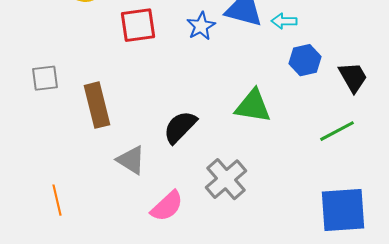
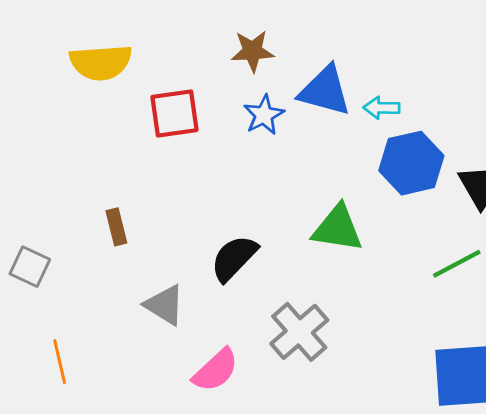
blue hexagon: (305, 60) -> (411, 163), size x1.4
gray square: (45, 78) -> (30, 267), moved, turned 32
brown rectangle: (97, 105) -> (116, 227), size x0.6

